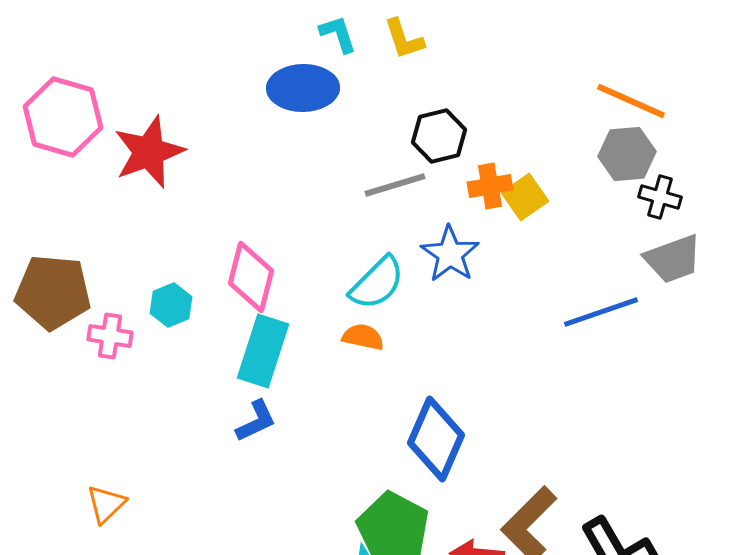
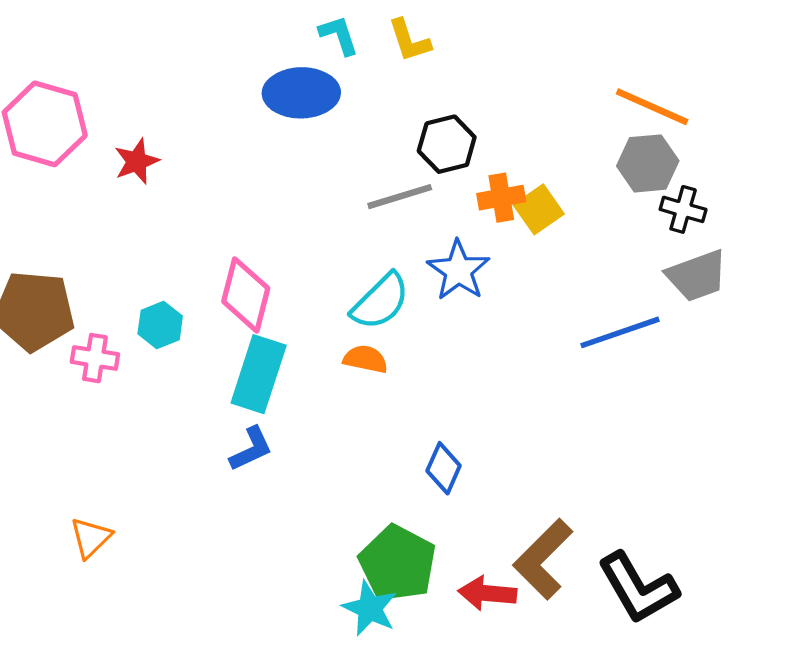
red star: (149, 152) -> (137, 161), size x0.6
blue diamond: (436, 439) -> (444, 468), size x0.6

